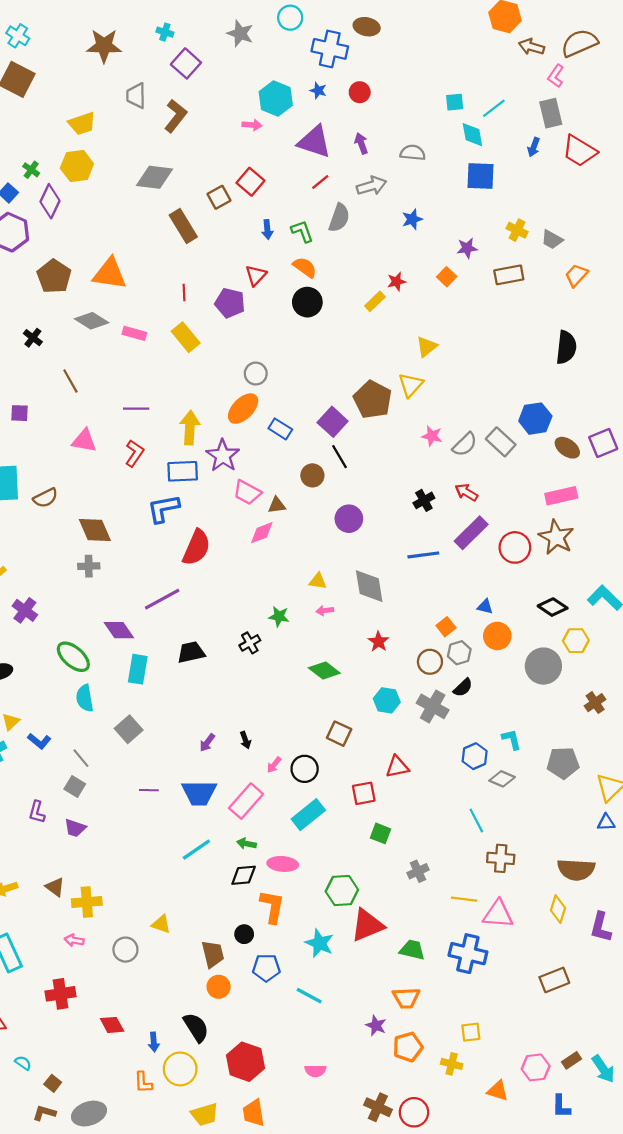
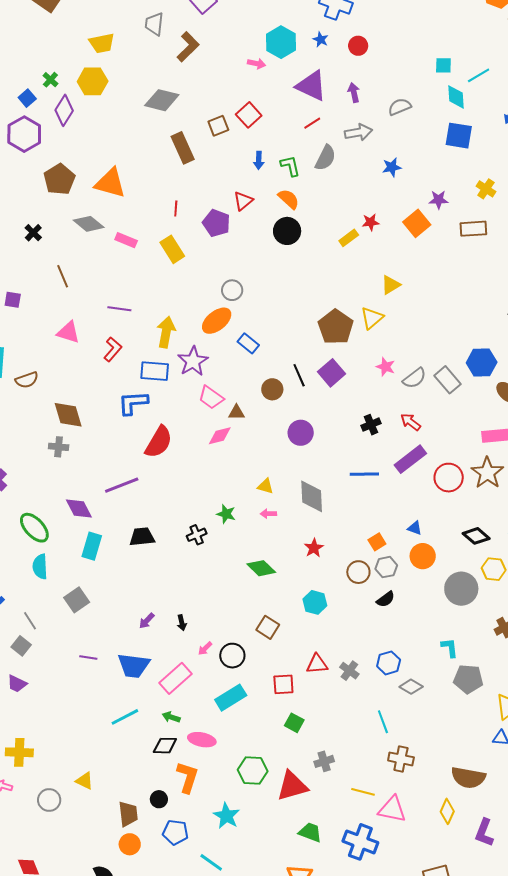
gray semicircle: (413, 153) -> (400, 107), turned -35
orange square: (447, 277) -> (417, 223), size x1.5
purple square: (333, 422) -> (332, 373), moved
gray cross: (433, 706) -> (349, 671), moved, size x0.7
cyan L-shape: (511, 739) -> (450, 648), moved
red triangle: (367, 925) -> (292, 786), moved

